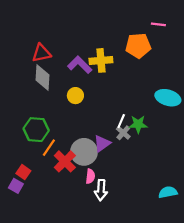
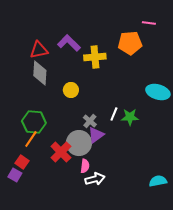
purple L-shape: (80, 65) -> (69, 43), moved
gray cross: (123, 133) -> (90, 121), moved
orange line: (49, 148) -> (31, 139), moved
white arrow: (101, 190) -> (95, 179), turned -108

